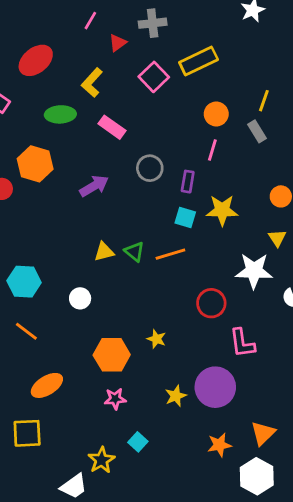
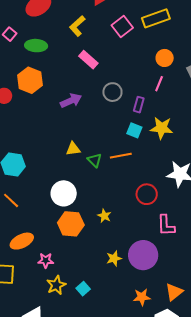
green ellipse: (60, 114) -> (36, 46), moved
green triangle: (134, 252) -> (95, 160), moved
white circle: (80, 298) -> (64, 193), moved, size x1.6
pink star: (115, 399) -> (46, 260), moved
yellow star: (101, 460) -> (56, 285), moved

